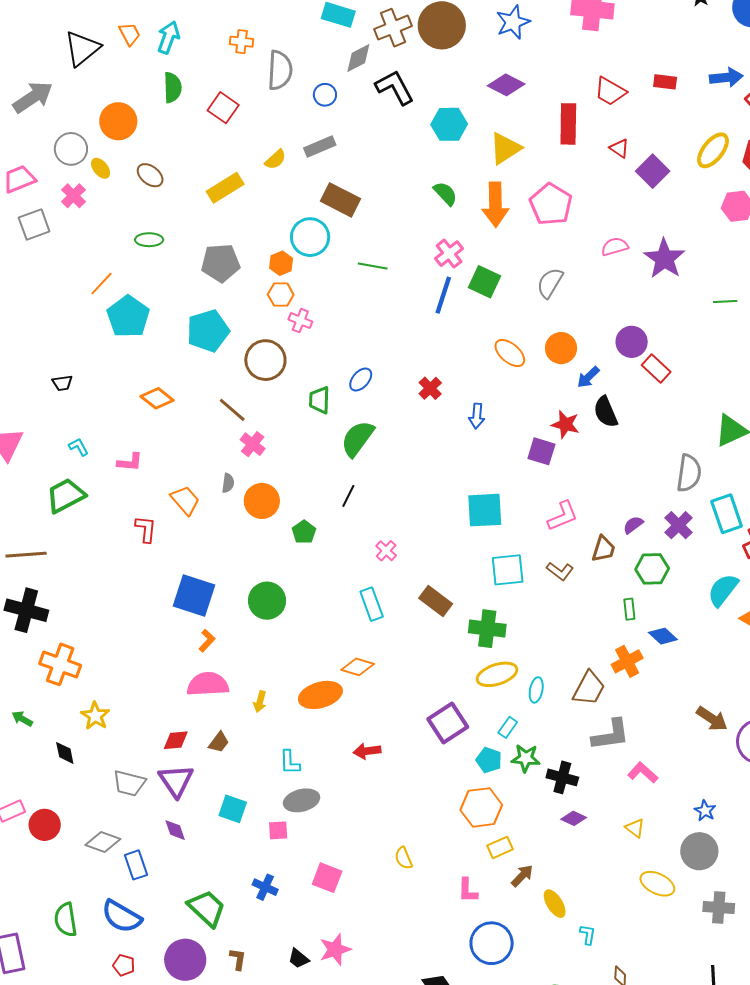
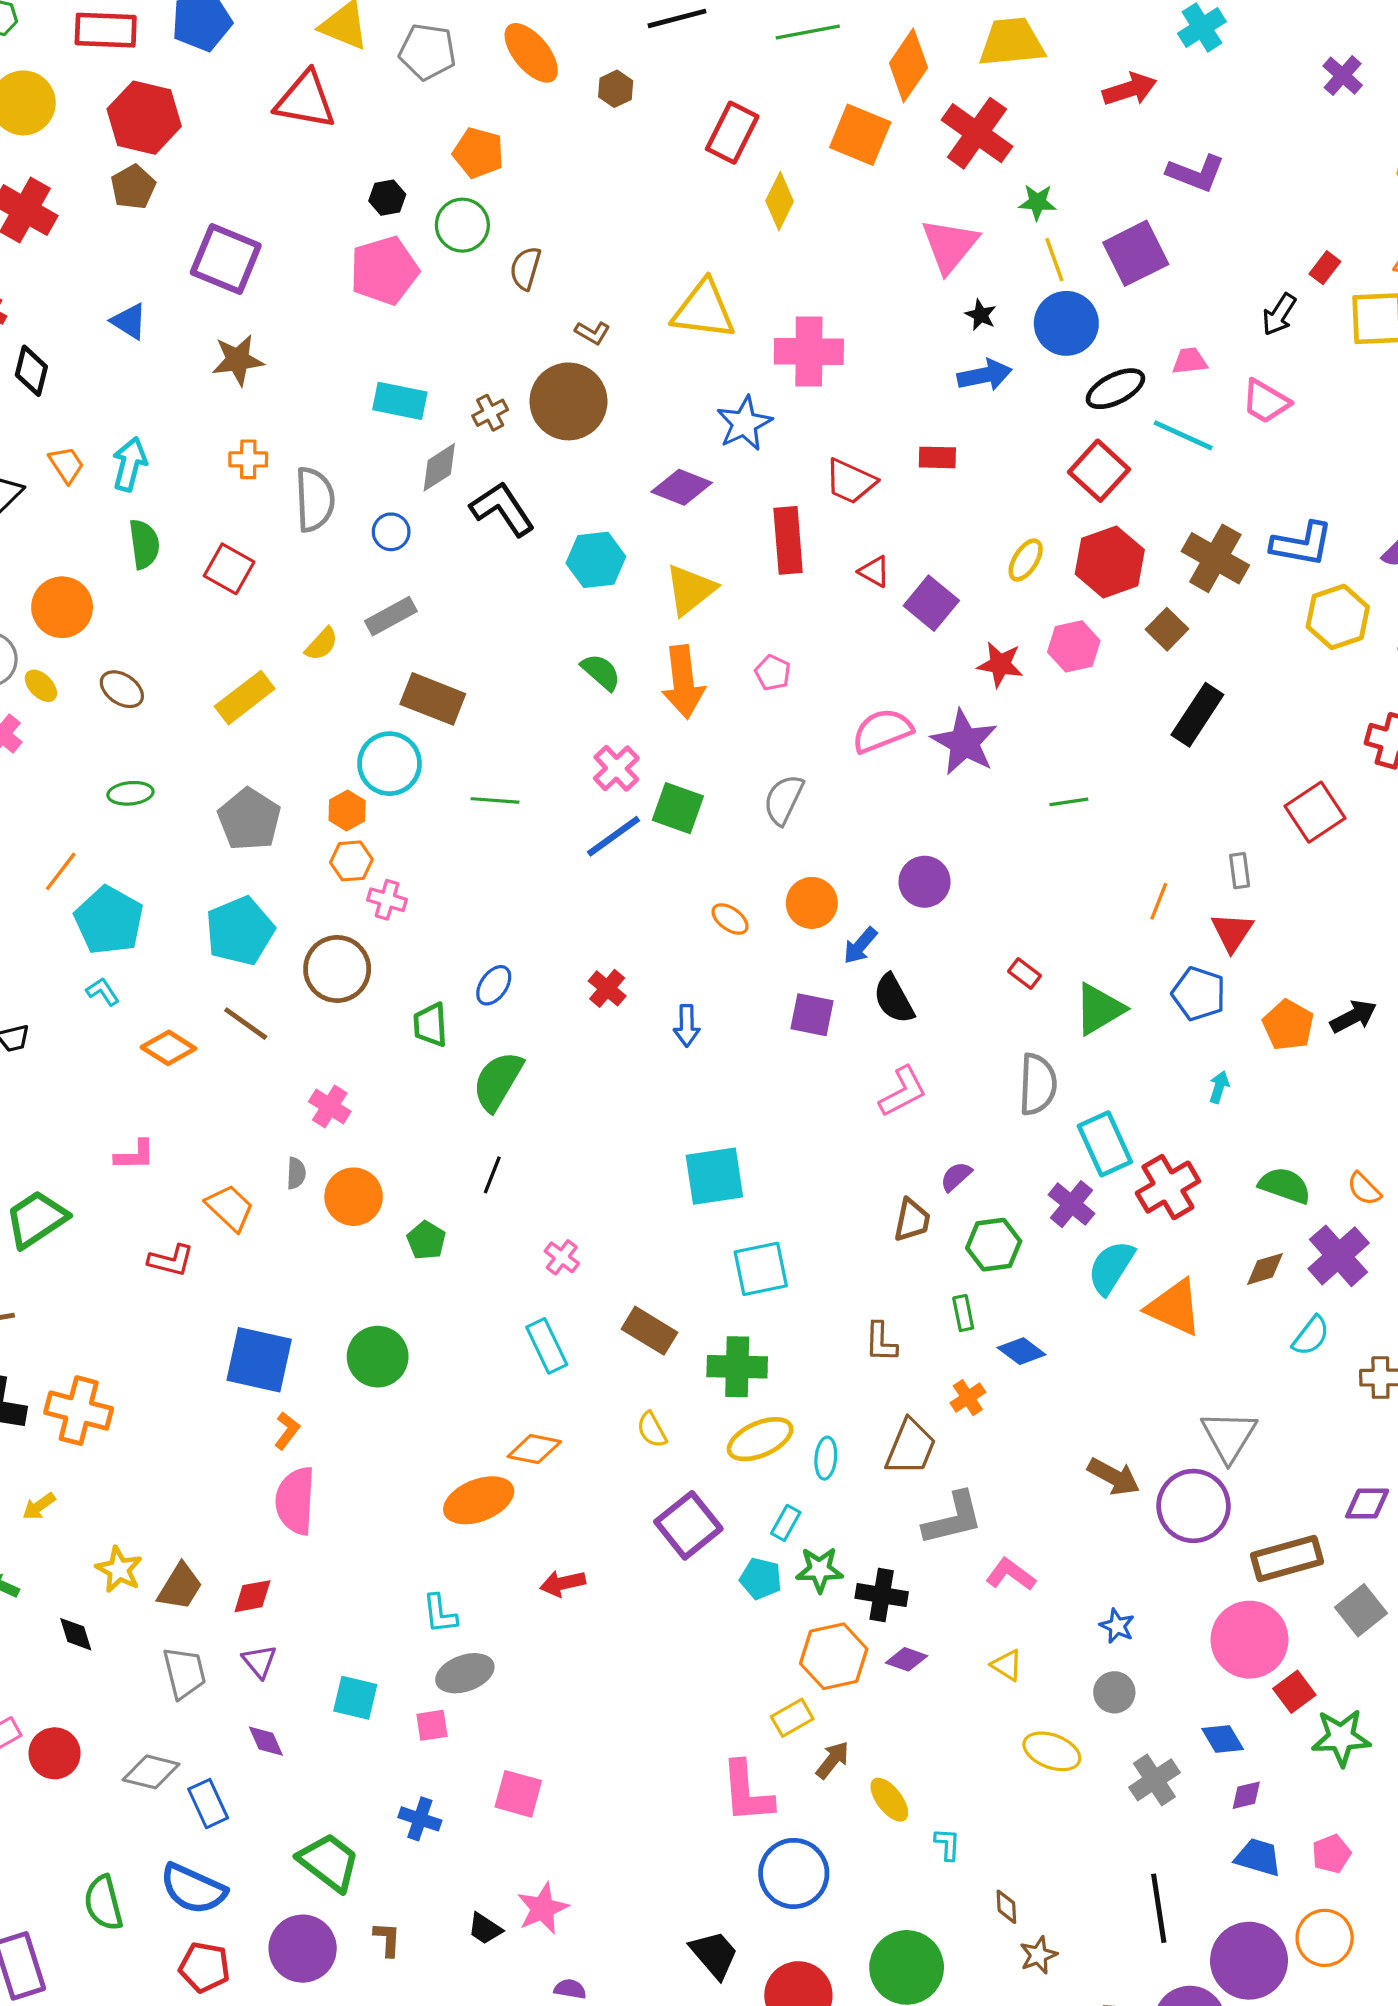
blue star: (513, 22) -> (744, 423), moved
brown cross: (393, 28) -> (490, 413), size x0.6
blue arrow: (726, 77) -> (985, 375), moved
yellow ellipse: (713, 150) -> (1026, 560), size x0.7
pink pentagon: (551, 204) -> (773, 673), size x0.5
pink semicircle: (615, 247) -> (882, 731), size x1.4
gray pentagon: (221, 263) -> (249, 819), turned -30
blue line: (443, 295) -> (613, 836), turned 42
orange ellipse: (510, 353) -> (730, 919), size x0.7
red rectangle: (656, 369) -> (1024, 973), moved, size x0.7
brown line: (232, 410) -> (246, 1024), moved
red star: (565, 424) -> (1000, 664), moved
cyan L-shape: (79, 447) -> (103, 992), moved
purple square: (541, 451) -> (812, 1015), moved
pink L-shape: (563, 516) -> (903, 1092), moved
purple cross: (679, 525) -> (1072, 1204), moved
red L-shape: (146, 529) -> (171, 1260), turned 104
brown L-shape: (560, 571) -> (881, 1342), moved, turned 60
orange cross: (627, 661) -> (968, 1398), size x0.7
orange cross: (60, 664) -> (79, 1411), moved
pink semicircle: (208, 684) -> (295, 1501), turned -78
yellow arrow: (260, 702) -> (39, 1506), moved, turned 45
brown trapezoid: (219, 742) -> (180, 1587), moved, size x1.4
purple triangle: (176, 781) -> (259, 1661), size x0.6
gray trapezoid: (129, 783) -> (184, 1673), turned -112
orange hexagon: (481, 807) -> (834, 1656), moved
gray circle: (699, 851) -> (1114, 1692), size x0.7
yellow semicircle: (404, 858) -> (652, 1430), moved
pink L-shape: (468, 890) -> (747, 1792), size x1.6
gray cross: (719, 907) -> (1154, 1780), turned -32
red pentagon: (124, 965) -> (204, 1967), size x1.4

